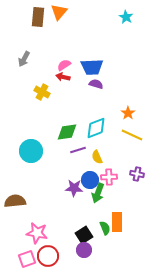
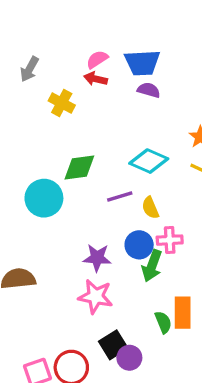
gray arrow: (24, 59) -> (29, 69), moved
cyan diamond: (96, 128) -> (149, 161), turned 45
green diamond: (67, 132) -> (79, 167), moved
purple star: (74, 188) -> (97, 258), moved
pink star: (37, 233) -> (96, 296), moved
black square: (84, 235) -> (113, 345), moved

